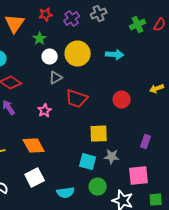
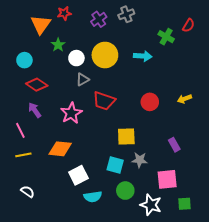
red star: (46, 15) -> (64, 13), moved
green cross: (138, 25) -> (166, 37), moved, turned -35
green star: (40, 39) -> (58, 45), moved
yellow arrow: (157, 89) -> (184, 99), moved
pink star: (45, 111) -> (71, 113), size x1.5
purple rectangle: (146, 142) -> (174, 145), turned -48
orange diamond: (34, 146) -> (60, 149), turned -55
white square: (35, 178) -> (78, 175), moved

